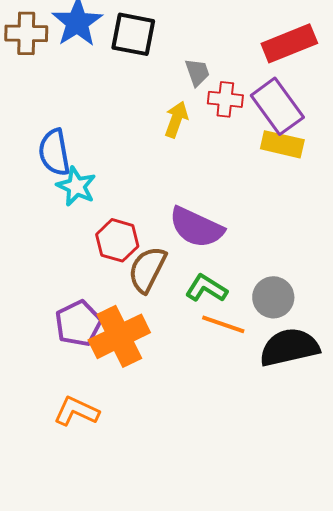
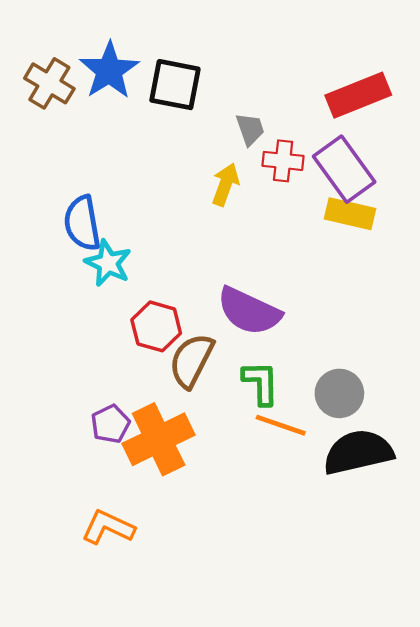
brown cross: (26, 33) -> (49, 83), turned 30
green L-shape: (206, 288) -> (261, 383), turned 57
purple pentagon: (78, 323) -> (110, 424), size x0.7

